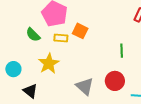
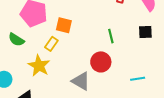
yellow rectangle: (61, 38) -> (51, 44), moved, turned -48
red circle: (115, 81) -> (101, 62), moved

